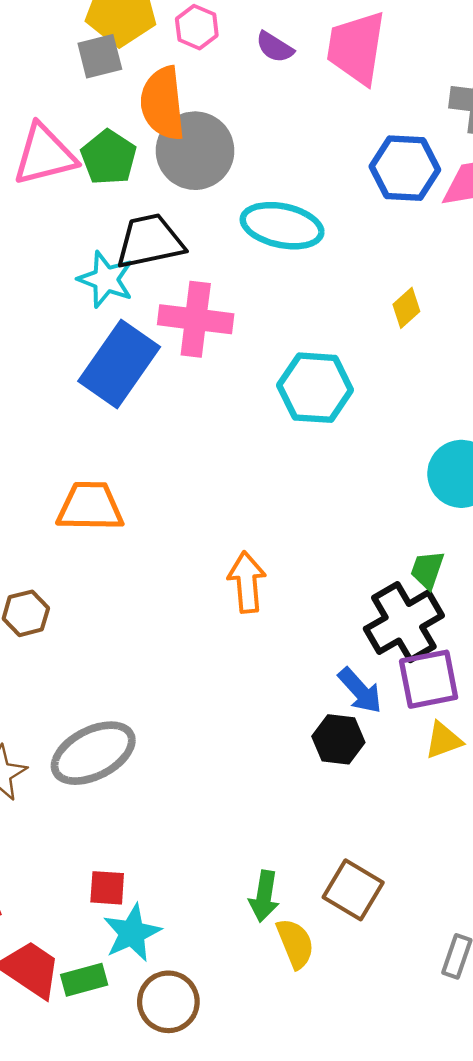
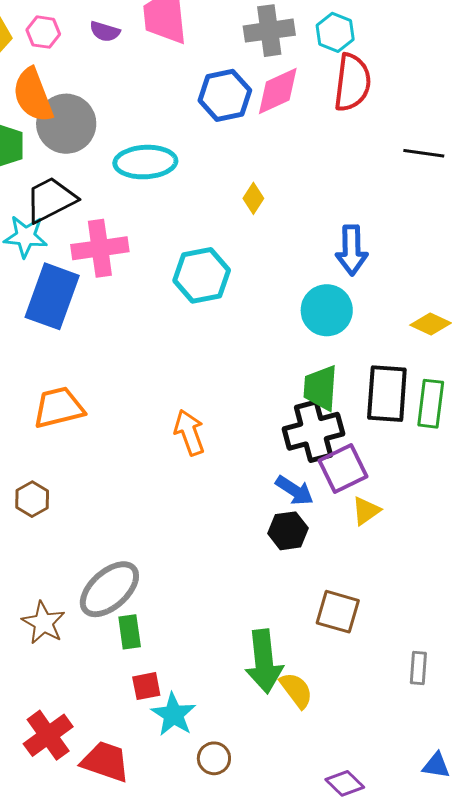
green trapezoid: (427, 570) -> (320, 388), size x1.5
black cross: (404, 622) -> (313, 431), turned 30
brown square: (353, 890) -> (338, 612), moved
green arrow: (264, 896) -> (264, 661), size x1.6
green rectangle: (84, 980) -> (130, 632), moved, turned -68
brown circle: (168, 1002) -> (214, 758), size x0.7

